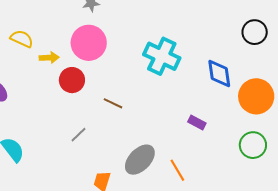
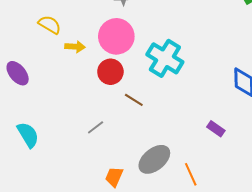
cyan cross: (162, 56) -> (165, 58), moved
red circle: (72, 80) -> (110, 72), moved

